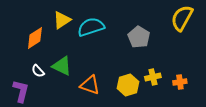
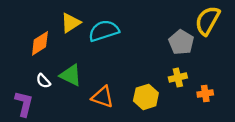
gray pentagon: (139, 37) -> (181, 42), moved
yellow cross: (153, 77) -> (178, 78), moved

